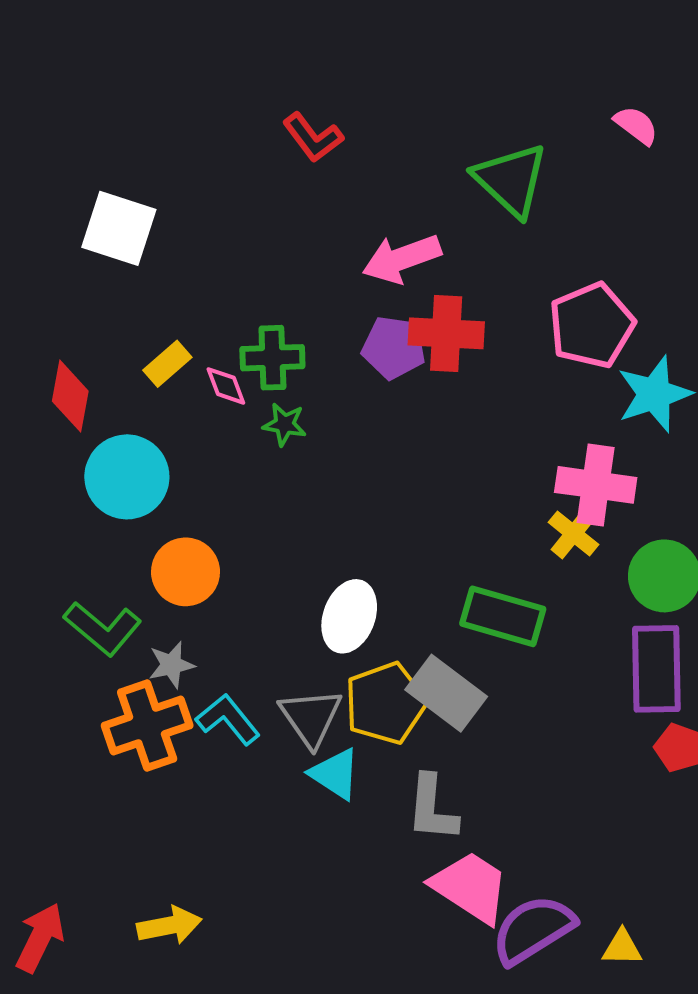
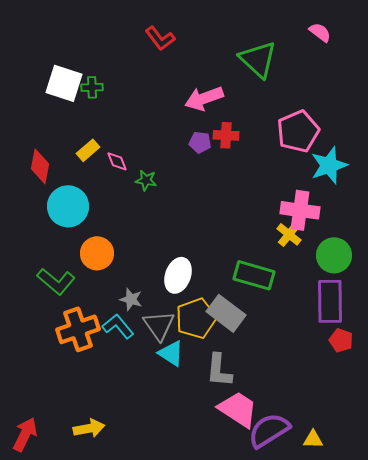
red cross: (446, 333) -> (226, 135), size x0.7
purple pentagon: (394, 348) -> (200, 142), size x0.7
green cross: (272, 358) -> (92, 87), moved, size x0.7
gray star: (171, 665) -> (131, 299), moved, turned 30

